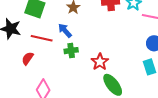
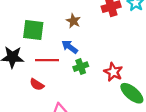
red semicircle: (28, 58) -> (37, 85), turned -80

